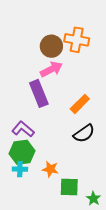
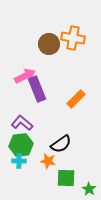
pink arrow: (51, 69) -> (25, 76), moved
black semicircle: (84, 133) -> (61, 144), moved

